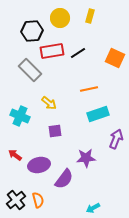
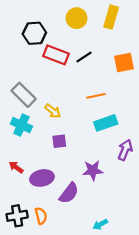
yellow rectangle: (90, 16) -> (111, 17), moved, size x1.5
yellow circle: (60, 18) -> (77, 18), moved
red rectangle: (52, 51) -> (56, 55), turned 30
orange square: (115, 58) -> (124, 62), turned -36
gray rectangle: (30, 70) -> (24, 95), moved
black cross: (16, 200) -> (17, 216), turned 30

